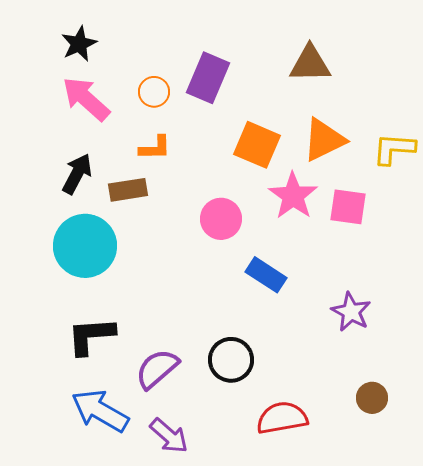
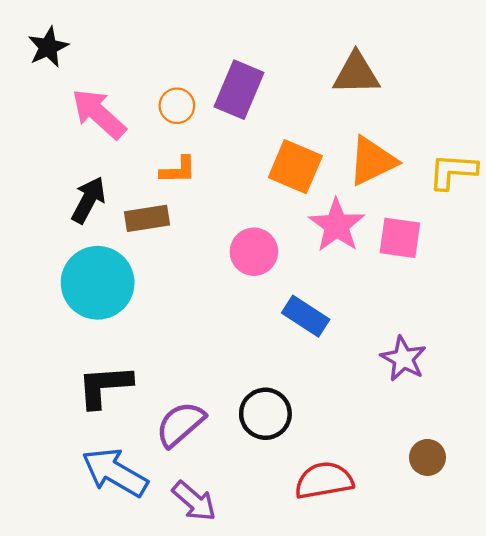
black star: (79, 44) -> (48, 47), moved

